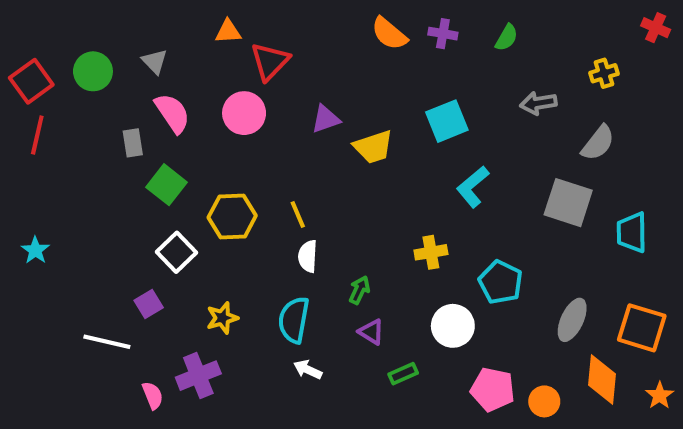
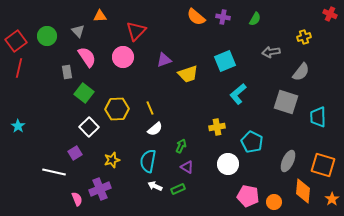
orange triangle: (228, 32) -> (100, 16), moved
white semicircle: (308, 256) -> (155, 129), turned -133
green rectangle: (403, 374) -> (178, 189), moved

